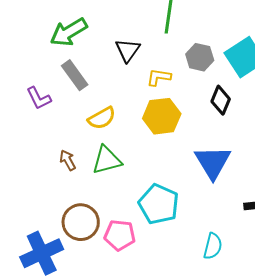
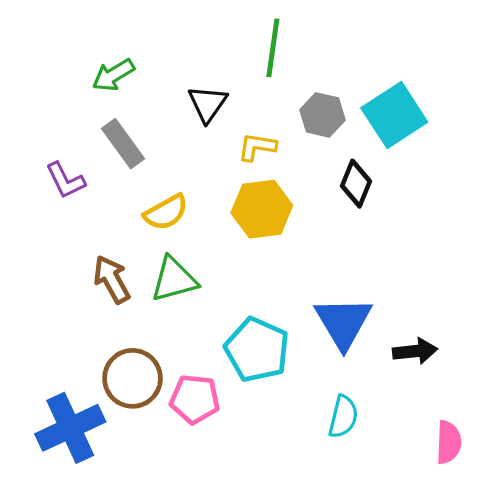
green arrow: (69, 32) -> (113, 75), size x0.7
brown arrow: (68, 160) -> (112, 279), size x1.4
blue triangle: (213, 162) -> (343, 322), moved

